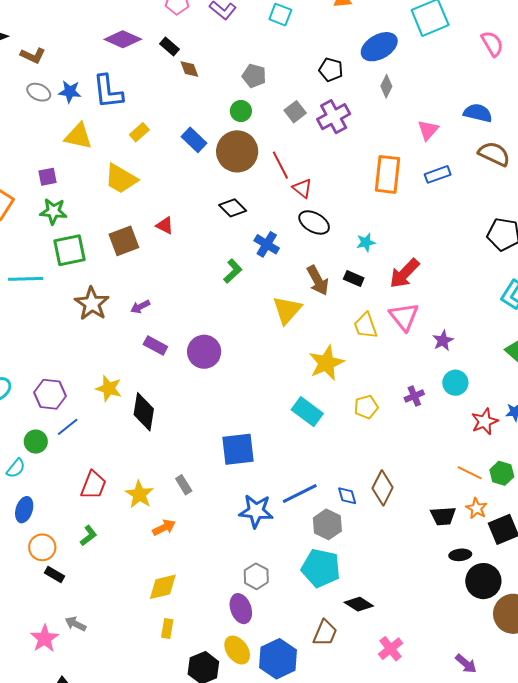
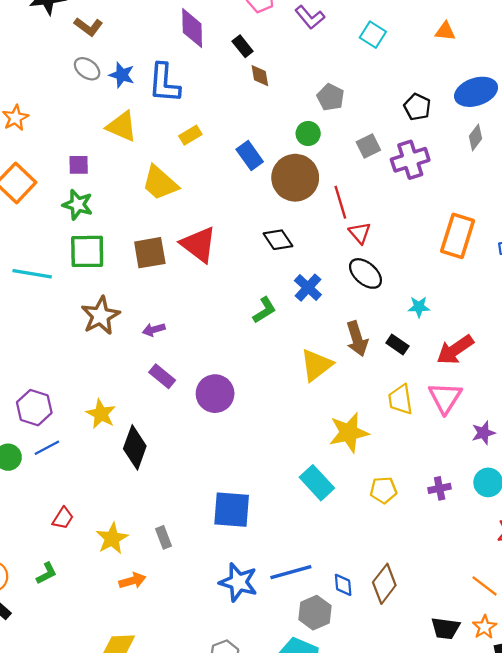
purple diamond: (123, 39) -> (192, 28), turned 54
red triangle: (165, 225) -> (199, 245), size x1.8
red trapezoid: (93, 485) -> (63, 518), size x0.7

